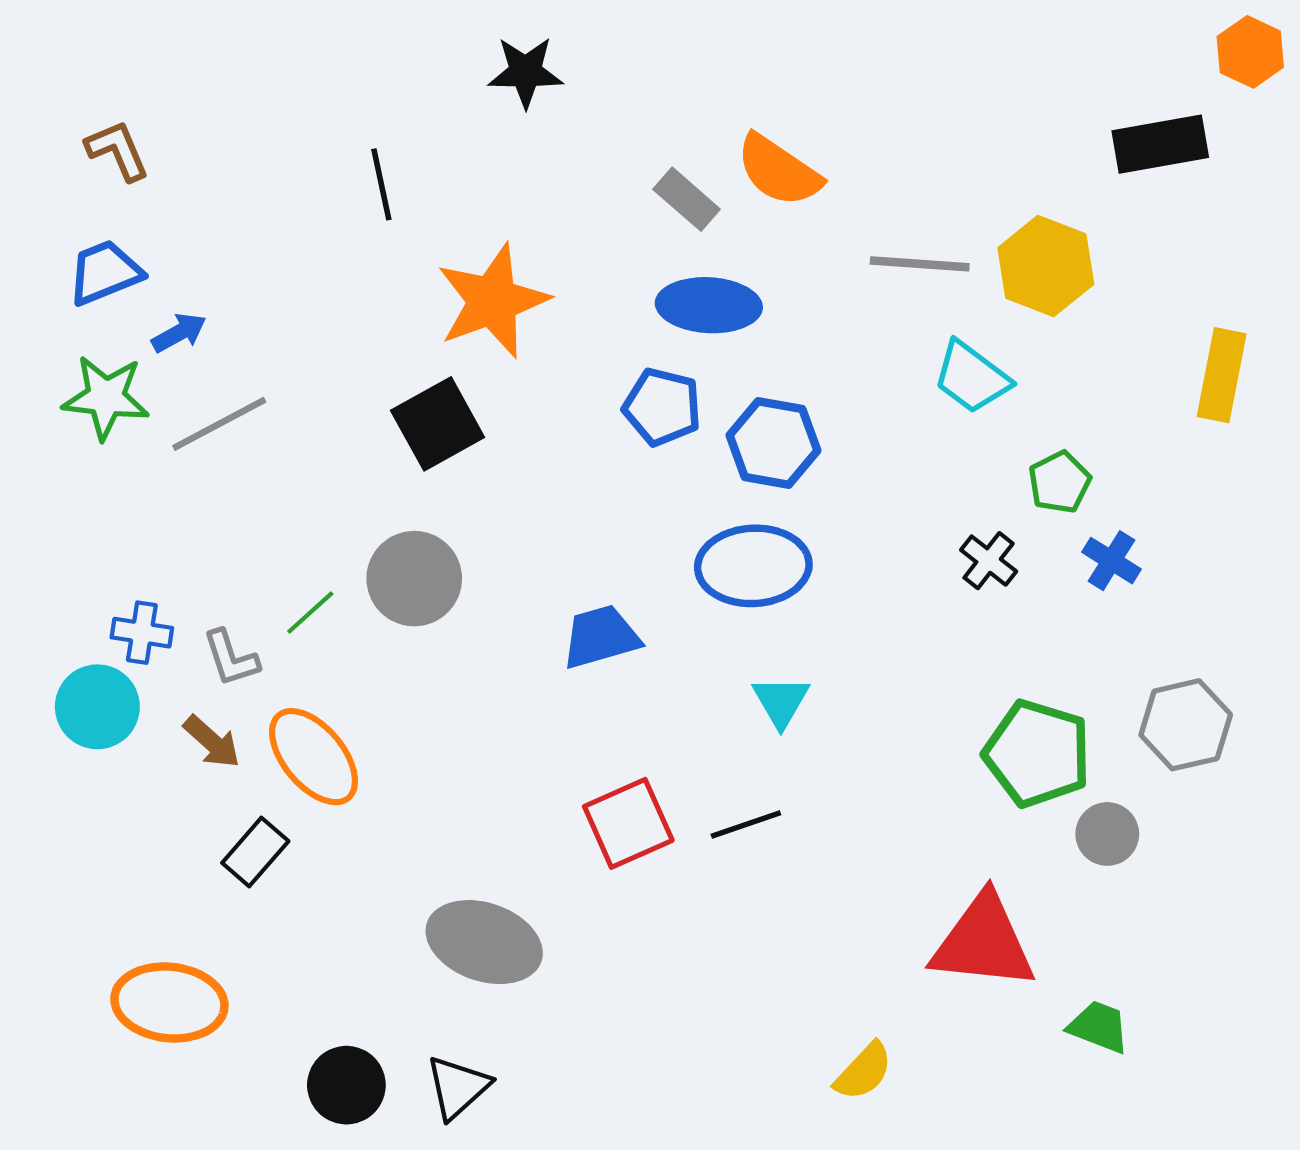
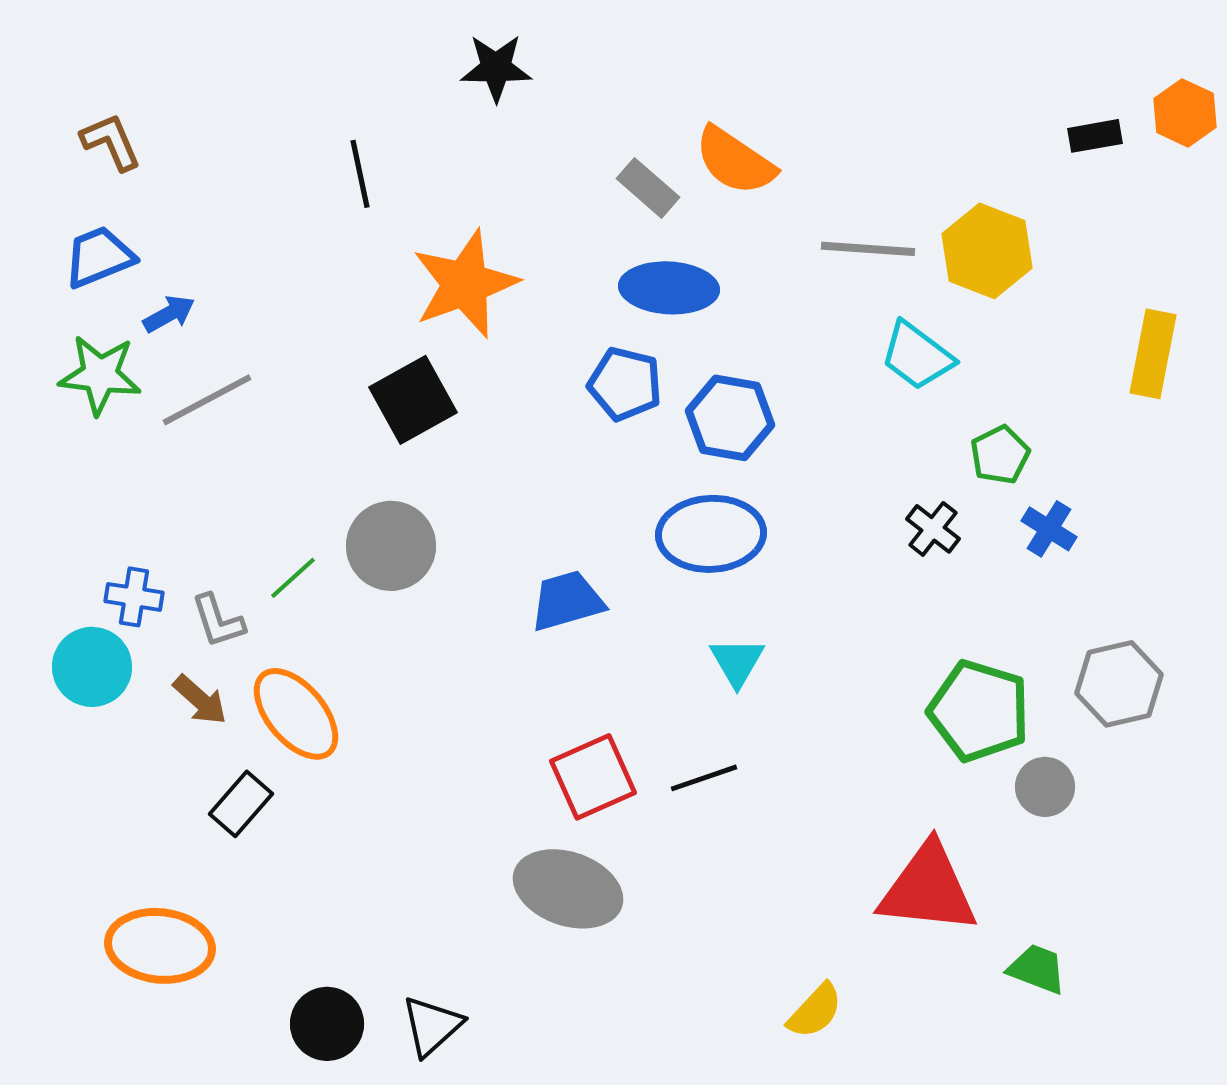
orange hexagon: (1250, 52) -> (1185, 113), moved
black rectangle: (1160, 144) -> (1095, 136), size x0.6
gray ellipse: (484, 942) -> (568, 889), moved

